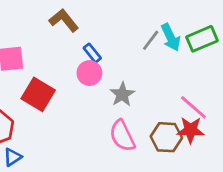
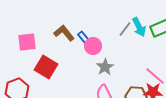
brown L-shape: (64, 20) -> (64, 33), moved
pink circle: (89, 73) -> (93, 46), moved

